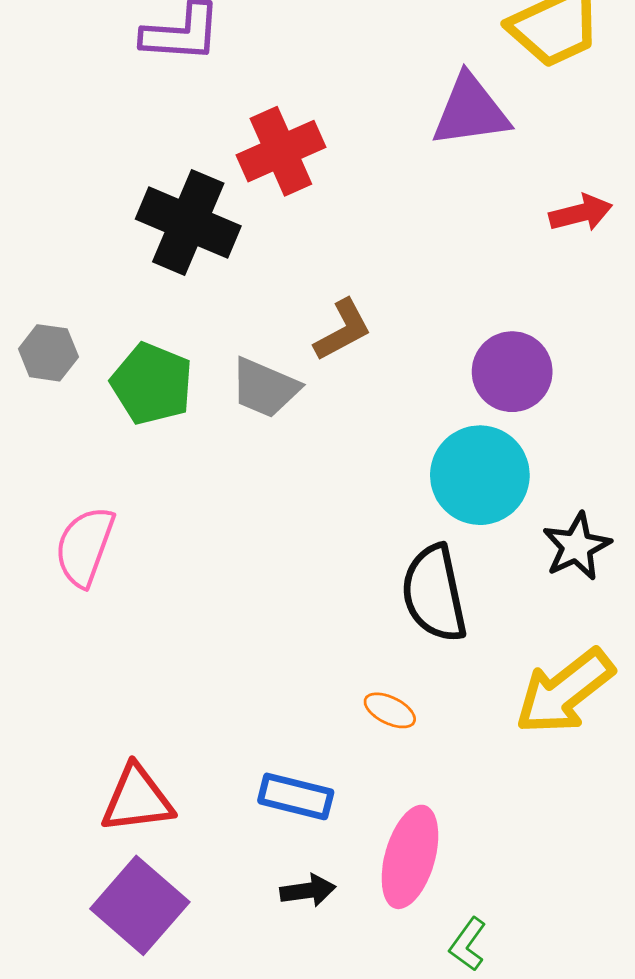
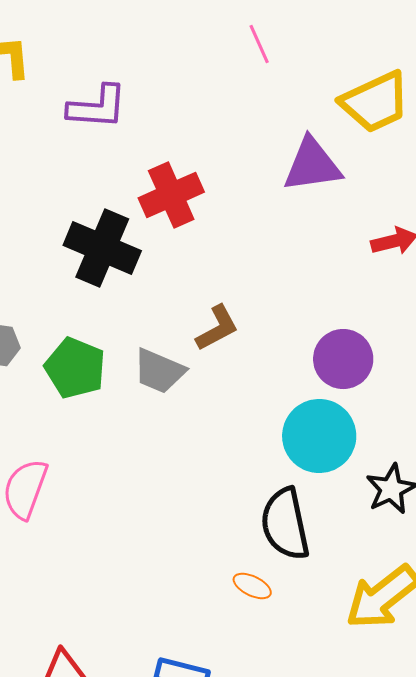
orange ellipse: (390, 710) -> (252, 586), moved

